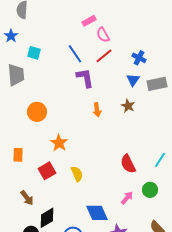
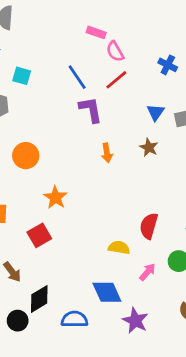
pink rectangle: (89, 21) -> (96, 32), turned 48
blue cross: (139, 58) -> (168, 65), moved
red semicircle: (128, 164) -> (149, 226), turned 42
yellow semicircle: (77, 174) -> (119, 248), moved, turned -56

